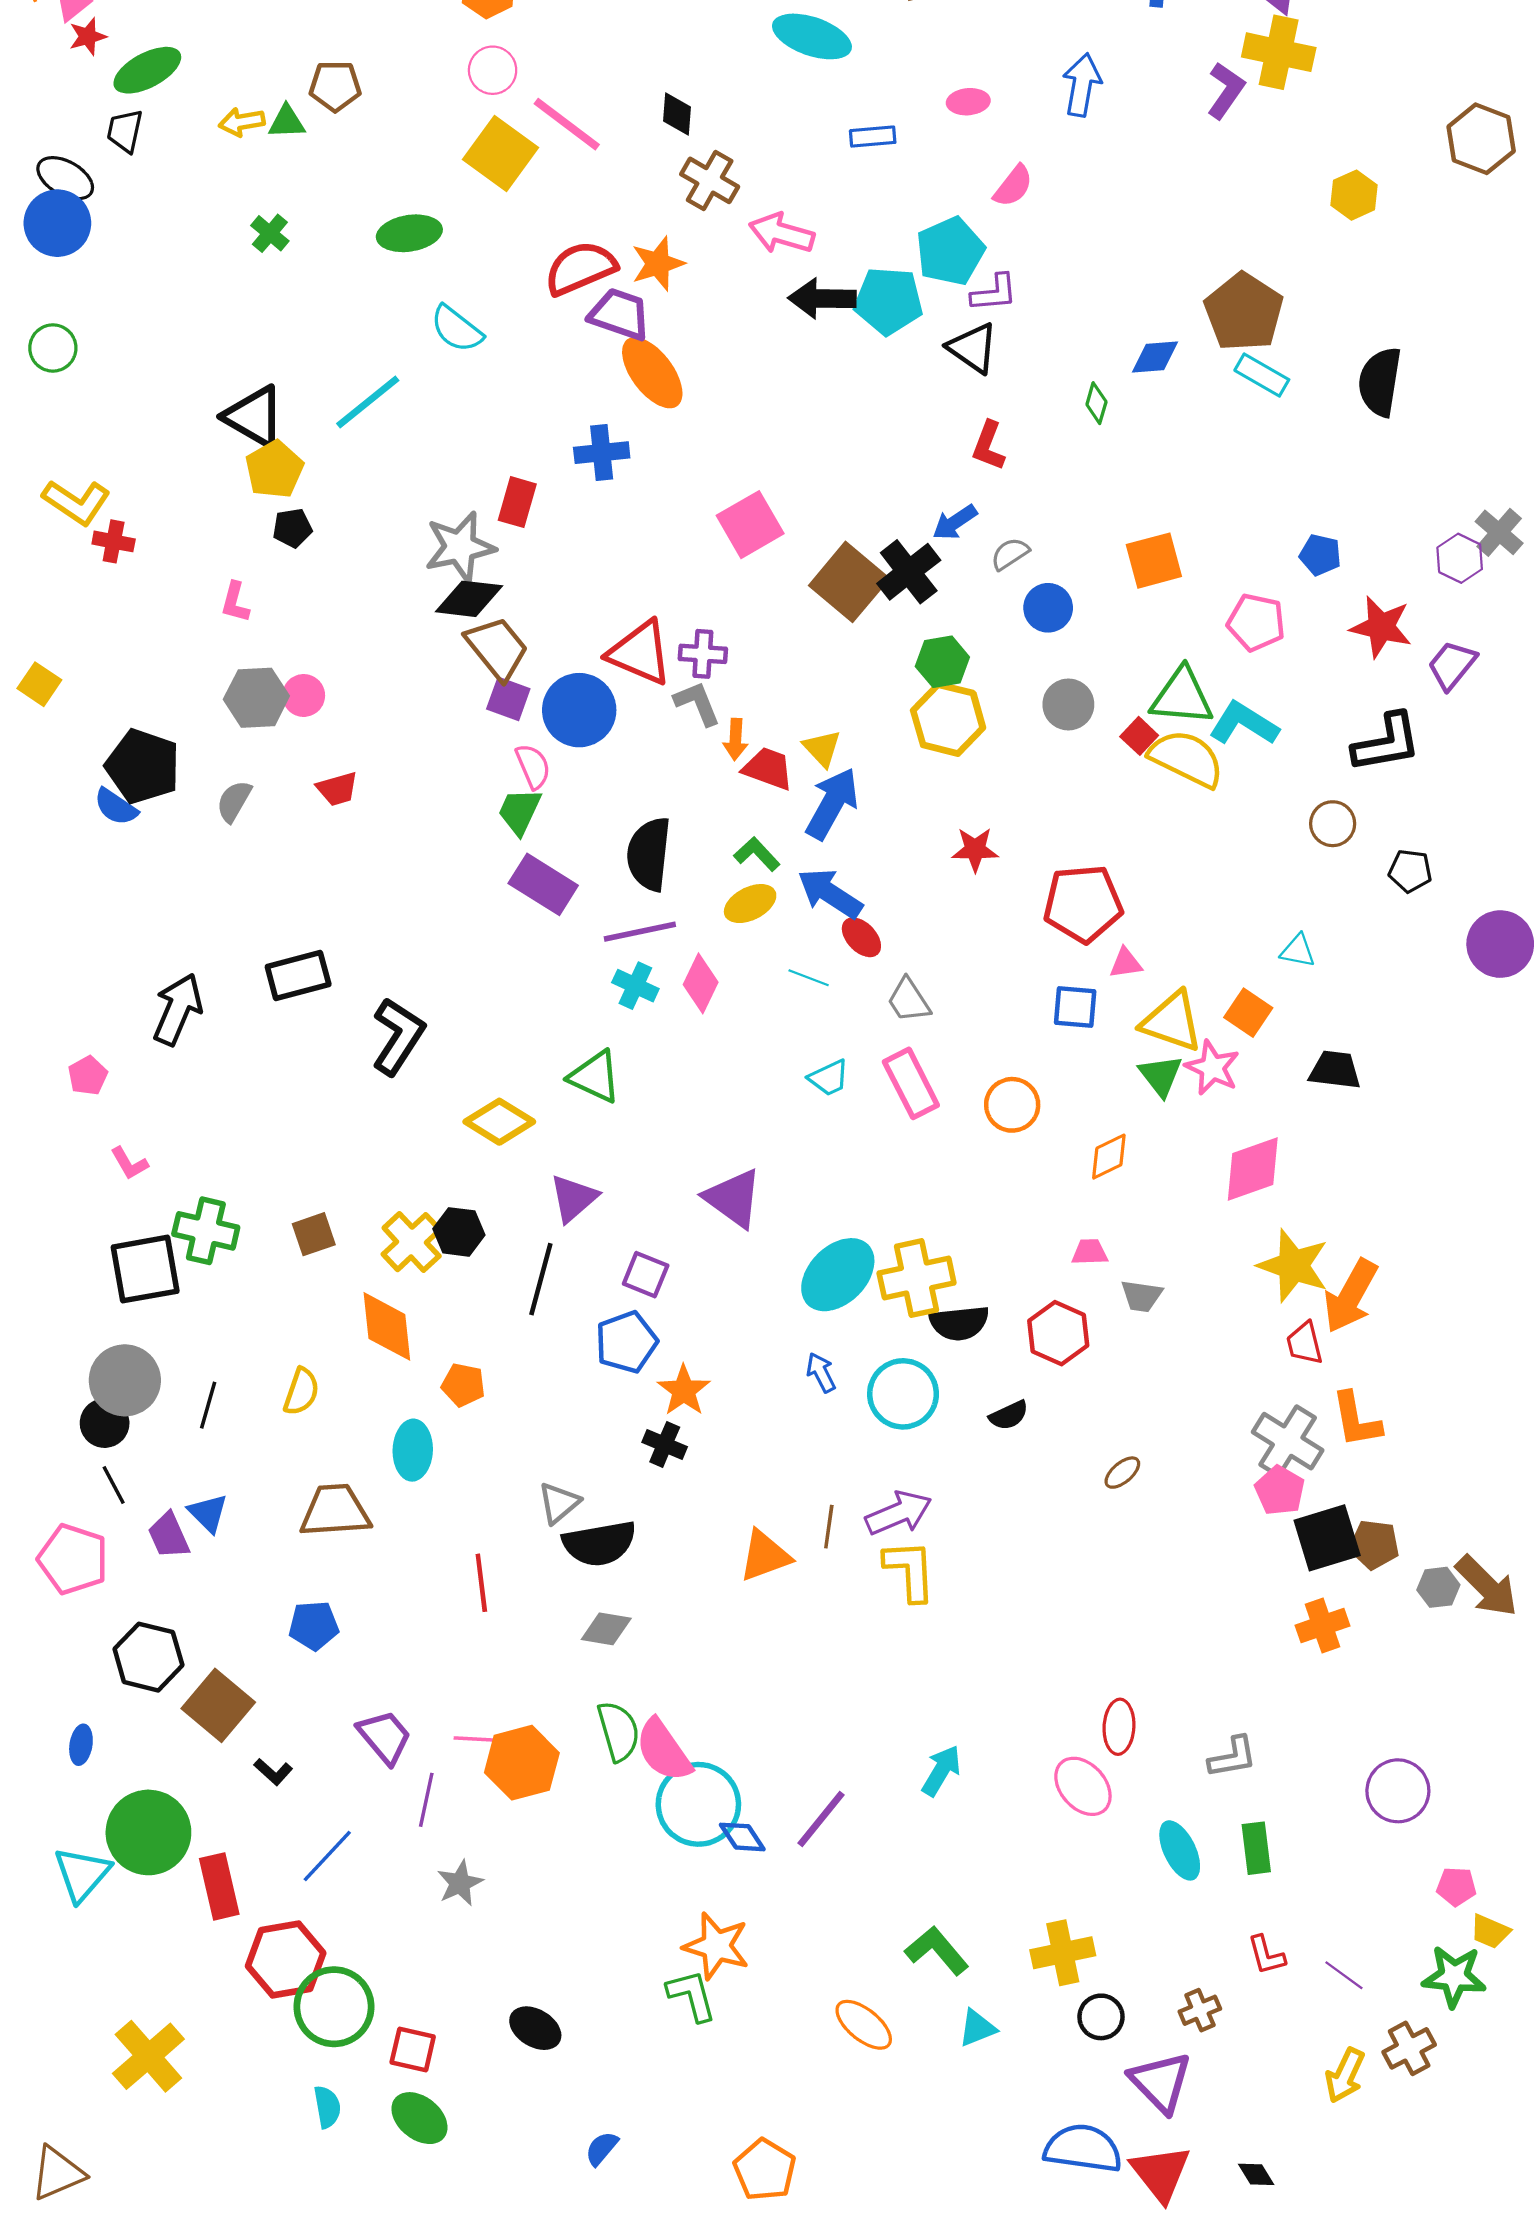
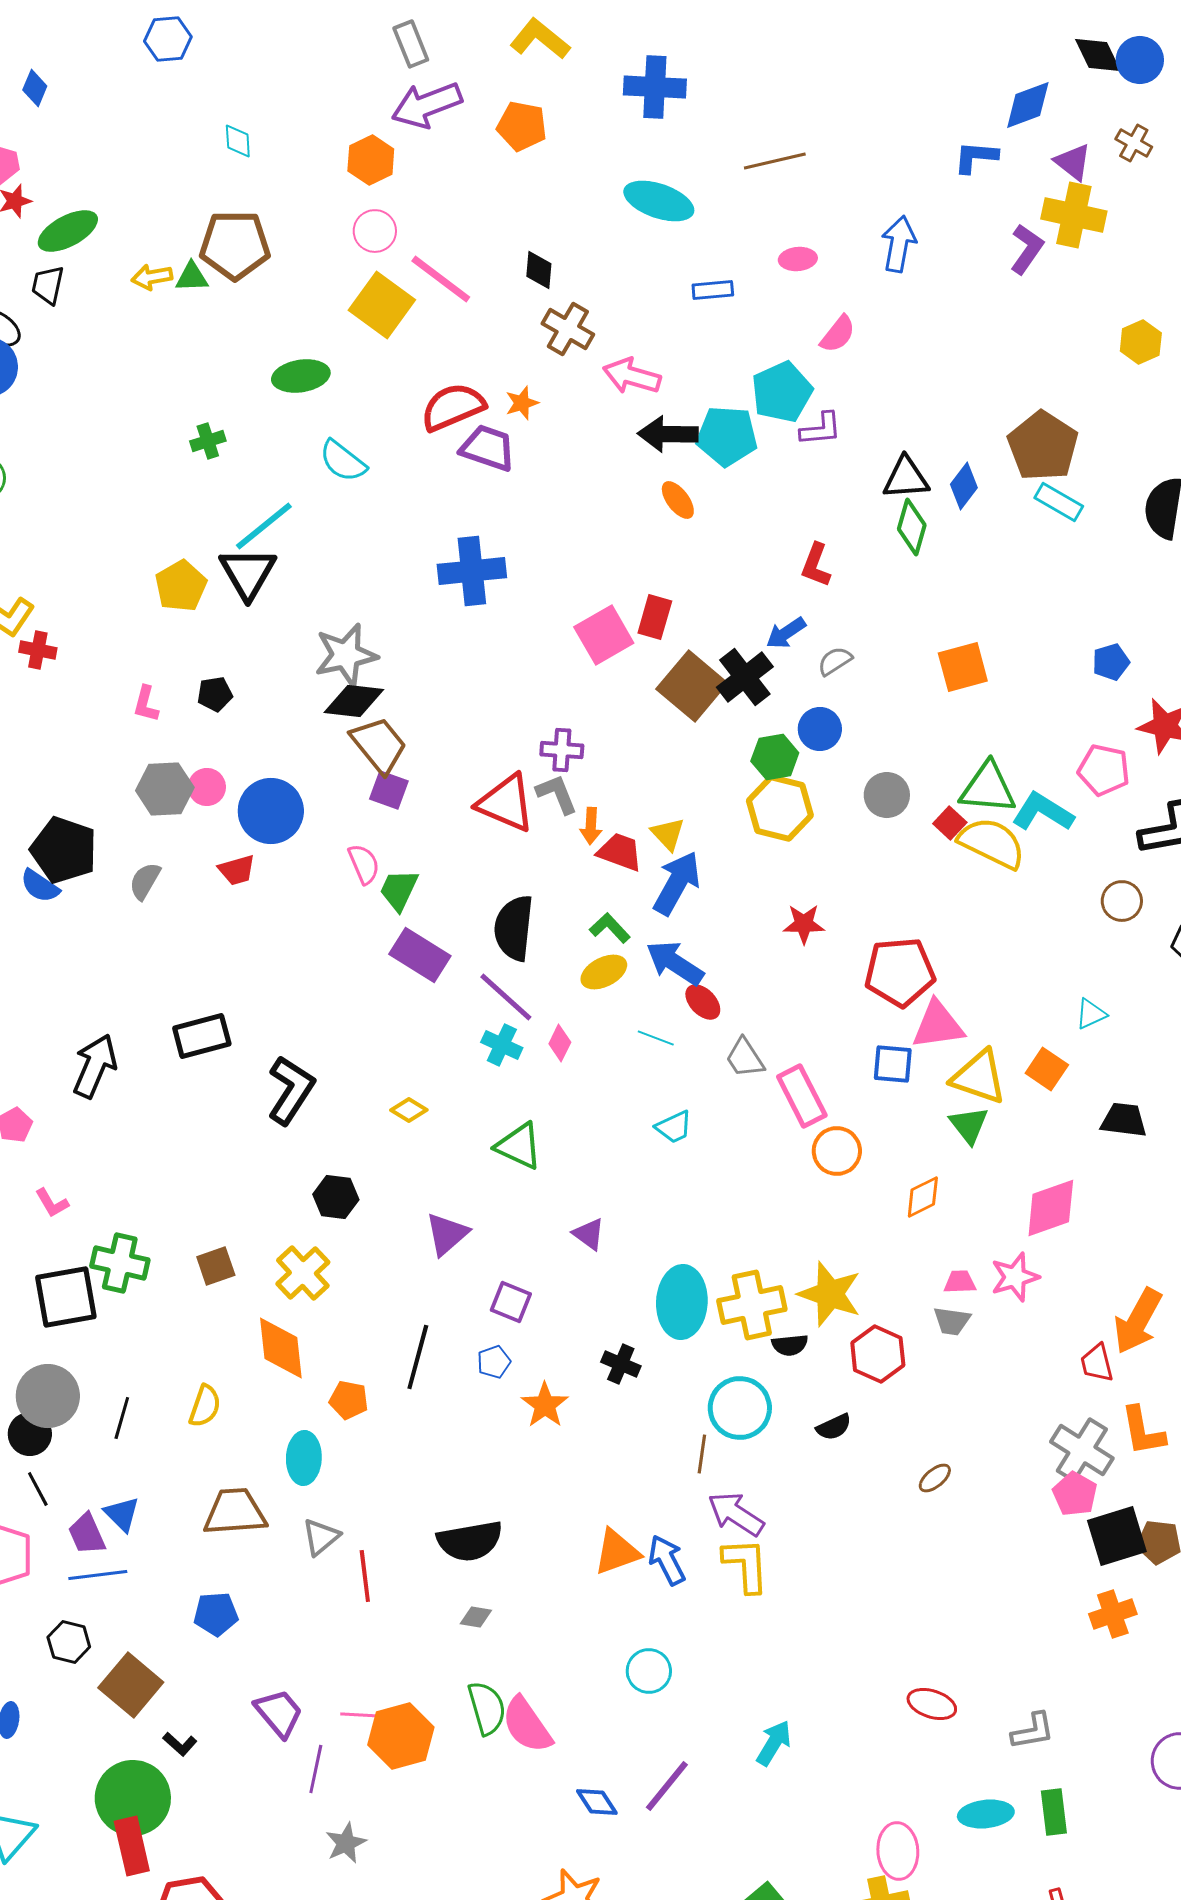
brown pentagon: (335, 86) -> (235, 245), size x1.5
green cross: (270, 233) -> (208, 441), moved, turned 32
orange star: (658, 264) -> (522, 403), size x0.7
black triangle: (973, 348) -> (906, 478), moved, turned -39
blue diamond: (1155, 357) -> (964, 486), turned -48
orange ellipse: (652, 373) -> (678, 500), moved, size x0.6
green diamond: (1096, 403) -> (912, 527), size x1.5
black triangle: (254, 417) -> (248, 573), moved, turned 30
blue cross: (602, 453) -> (472, 571), size x1.4
red rectangle: (517, 502) -> (655, 617), moved
black pentagon: (292, 528) -> (215, 694), moved
blue pentagon: (1320, 555) -> (1111, 662), turned -30
blue circle: (1048, 608) -> (820, 729), moved
pink pentagon: (1256, 622) -> (1104, 770), moved
red triangle: (640, 653) -> (506, 803), moved
blue circle: (579, 710) -> (271, 811), moved
pink semicircle: (533, 766) -> (364, 864), moved
purple line: (640, 932) -> (506, 997), turned 54
cyan triangle: (1298, 951) -> (1091, 1014), turned -36
pink triangle: (1126, 963) -> (938, 1025), size x1.8
pink diamond: (701, 983) -> (560, 1043), size x0.7
pink star: (1212, 1068) -> (1015, 1277), moved, turned 30
green triangle: (595, 1077) -> (519, 1146), moved
pink rectangle: (911, 1083) -> (802, 1096), moved
yellow diamond: (499, 1122) -> (409, 1110), moved, size x0.6
purple triangle: (733, 1198) -> (589, 1234), size x0.6
black hexagon: (459, 1232) -> (336, 1197), moved
pink trapezoid: (1090, 1252) -> (960, 1282), moved
yellow star: (1293, 1266) -> (830, 1294), moved
cyan ellipse: (838, 1275) -> (682, 1302), turned -42
black line: (541, 1279) -> (418, 1357), moved
black semicircle: (959, 1323) -> (790, 1345), size x0.7
blue pentagon: (626, 1342) -> (494, 1362), size x0.6
blue arrow: (821, 1372) -> (667, 1560), moved, size x1.4
black cross: (665, 1444) -> (621, 1364), moved
gray triangle: (559, 1503) -> (321, 1537), moved
purple arrow: (899, 1513) -> (736, 1514), turned -124
brown line: (829, 1527) -> (702, 1454), moved
gray diamond: (606, 1629) -> (476, 1617), size x0.7
black hexagon: (148, 1657) -> (69, 1642), size x0.7
red ellipse: (1119, 1727) -> (932, 1704), turned -75
pink ellipse: (1083, 1786) -> (898, 1851), moved, turned 38
cyan circle: (698, 1804) -> (649, 1671), moved, size x0.6
green circle: (148, 1832) -> (133, 1798), moved
cyan ellipse: (1180, 1850) -> (986, 1814), turned -70
blue line: (327, 1856) -> (98, 1575), moved, turned 40

